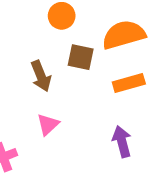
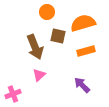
brown arrow: (41, 76) -> (35, 47), size x1.4
purple arrow: (122, 142) -> (82, 85), turned -30

